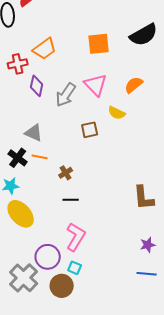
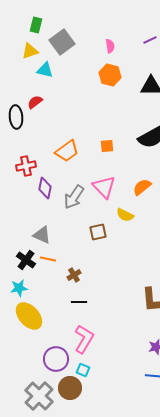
orange square: (99, 44) -> (107, 146), size x0.6
orange trapezoid: (45, 49) -> (67, 151), moved
gray cross: (24, 278) -> (39, 396), moved

